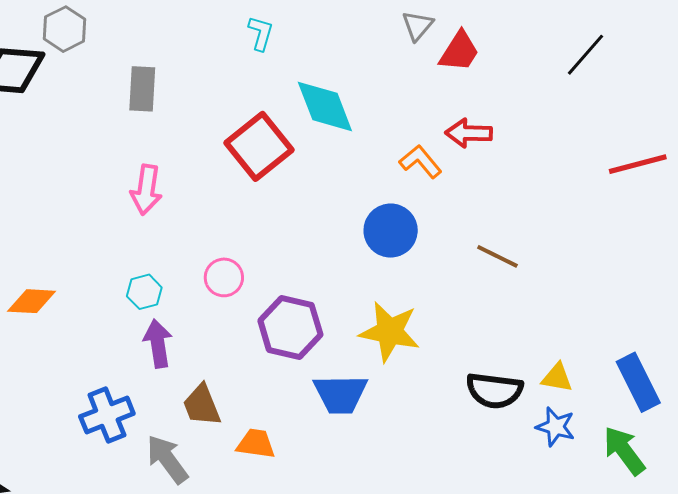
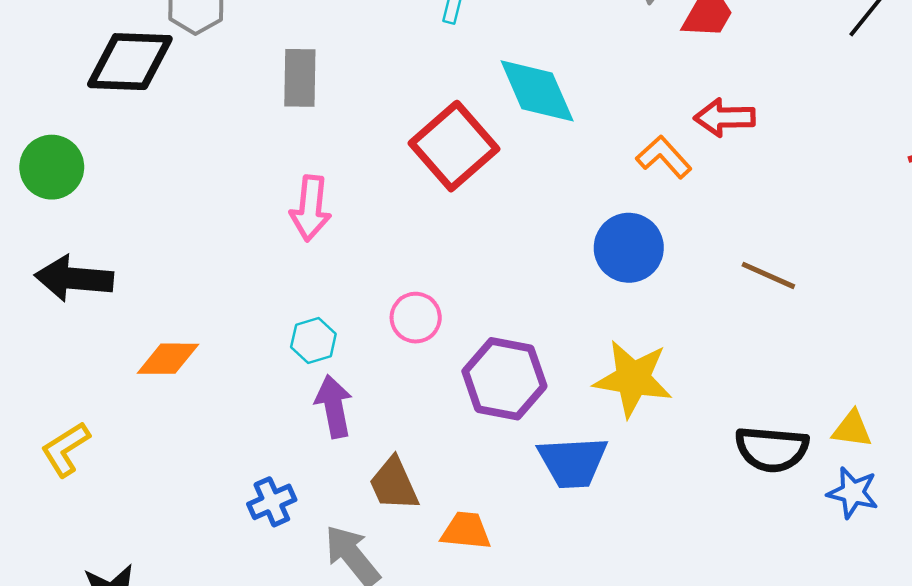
blue cross: (107, 415) -> (272, 502), size x0.7

